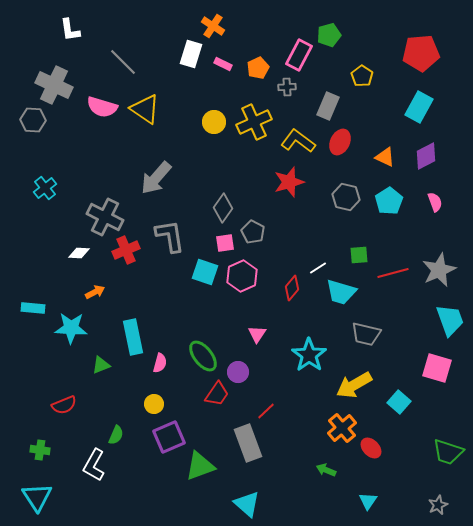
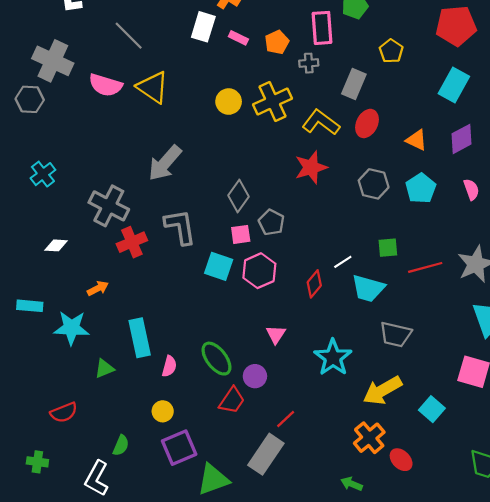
pink rectangle: (299, 55) -> (322, 28), turned -32
white diamond: (79, 253) -> (56, 245), moved
gray rectangle: (248, 443) -> (266, 454), turned 54

